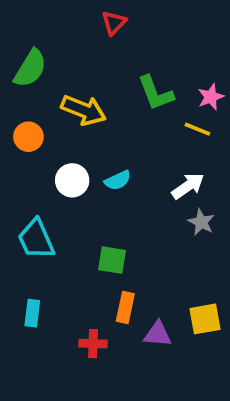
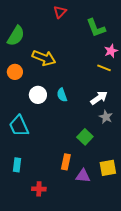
green L-shape: (156, 93) -> (96, 28), moved
cyan semicircle: (118, 180) -> (62, 95), turned 96
green square: (112, 260) -> (85, 137), moved, turned 35
red cross: (93, 344) -> (39, 189), moved

